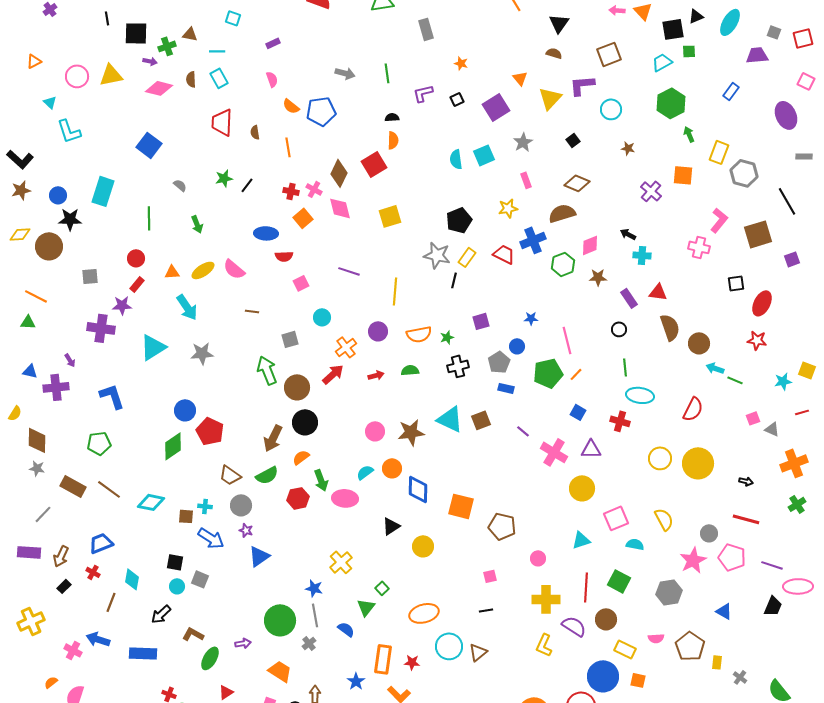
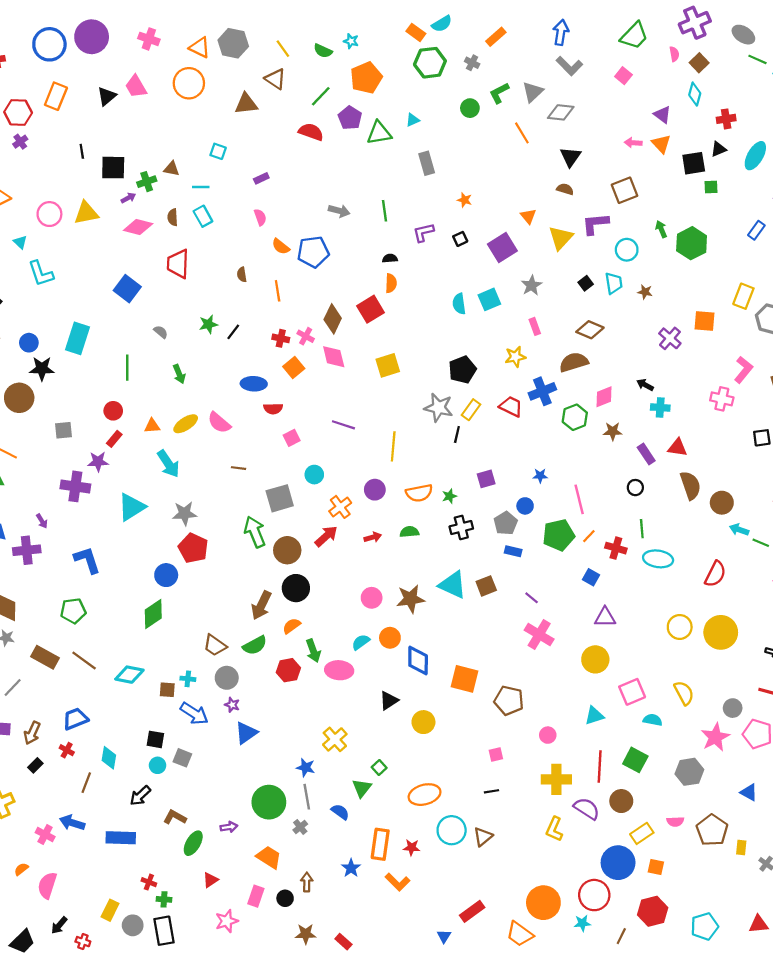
purple arrow: (150, 61) -> (128, 198), turned -40
cyan trapezoid: (662, 62) -> (614, 283), moved, turned 110
red trapezoid: (222, 122) -> (178, 264), moved
green arrow: (689, 134) -> (661, 229), moved
gray square: (290, 339) -> (280, 498), size x1.5
red cross: (620, 421) -> (616, 548), moved
red pentagon: (210, 431) -> (193, 548), moved
pink cross: (554, 452) -> (539, 635), moved
yellow rectangle: (625, 649) -> (642, 833), turned -60

